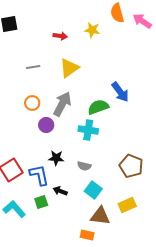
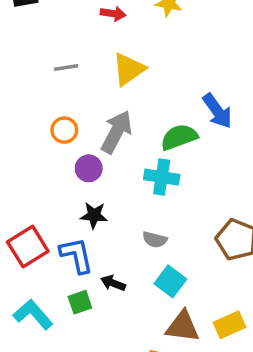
black star: (56, 158) -> (94, 215), moved
yellow rectangle: (127, 205) -> (230, 325), moved

